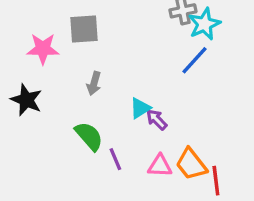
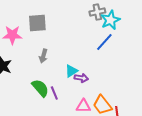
purple arrow: (157, 120) -> (81, 78), turned 144
purple line: (115, 159) -> (54, 93), moved

